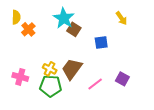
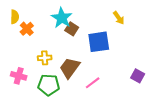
blue square: (101, 43) -> (99, 42), size x1.6
yellow cross: (50, 69) -> (45, 58), moved, turned -32
purple square: (122, 79) -> (138, 76), moved

